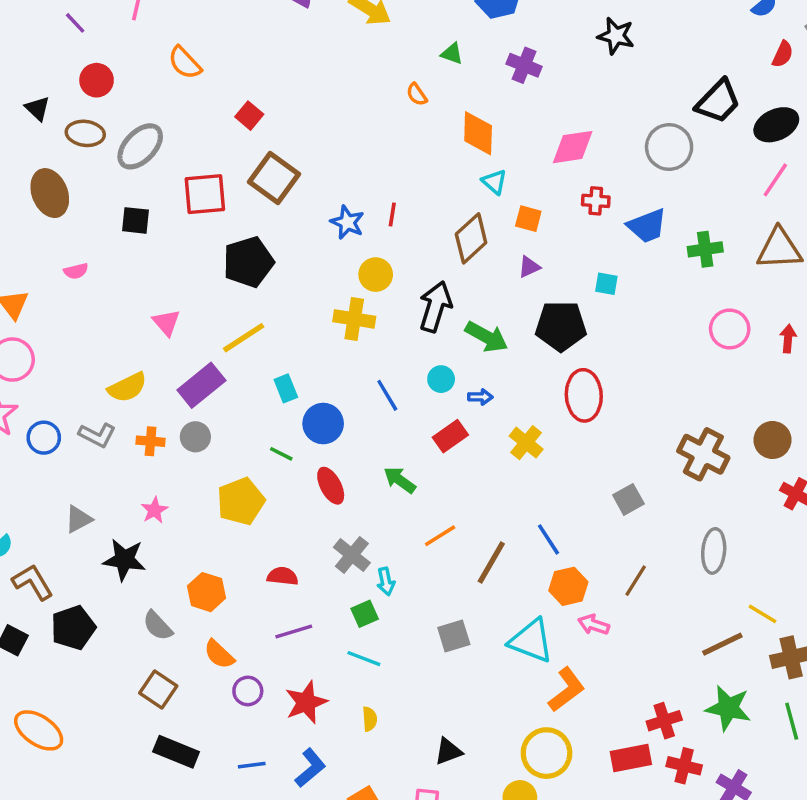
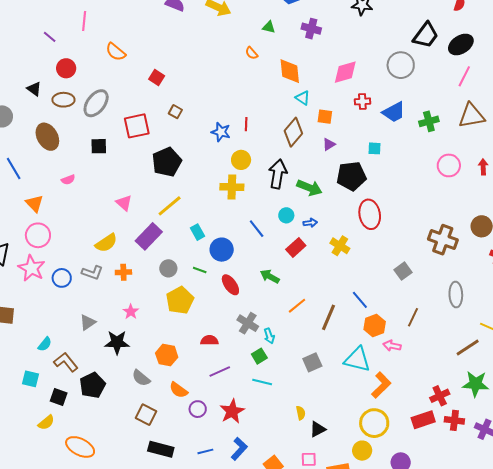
brown square: (274, 178) -> (175, 112), size x0.5
gray circle: (195, 437) -> (168, 268), moved
yellow semicircle: (370, 719) -> (301, 413), moved

